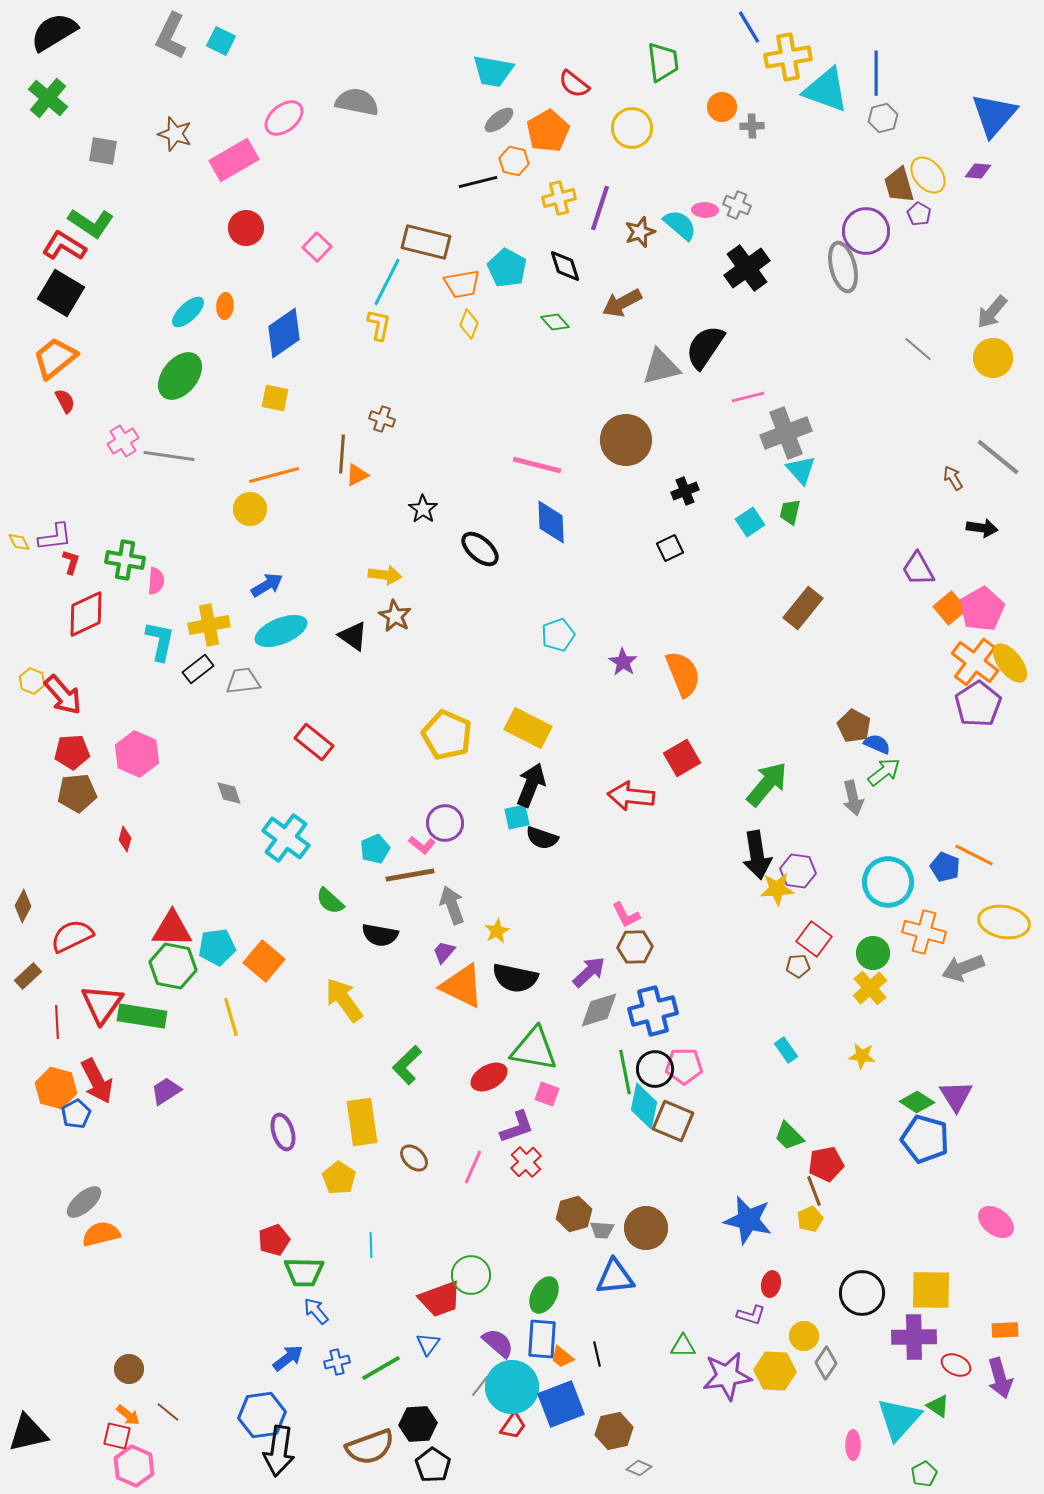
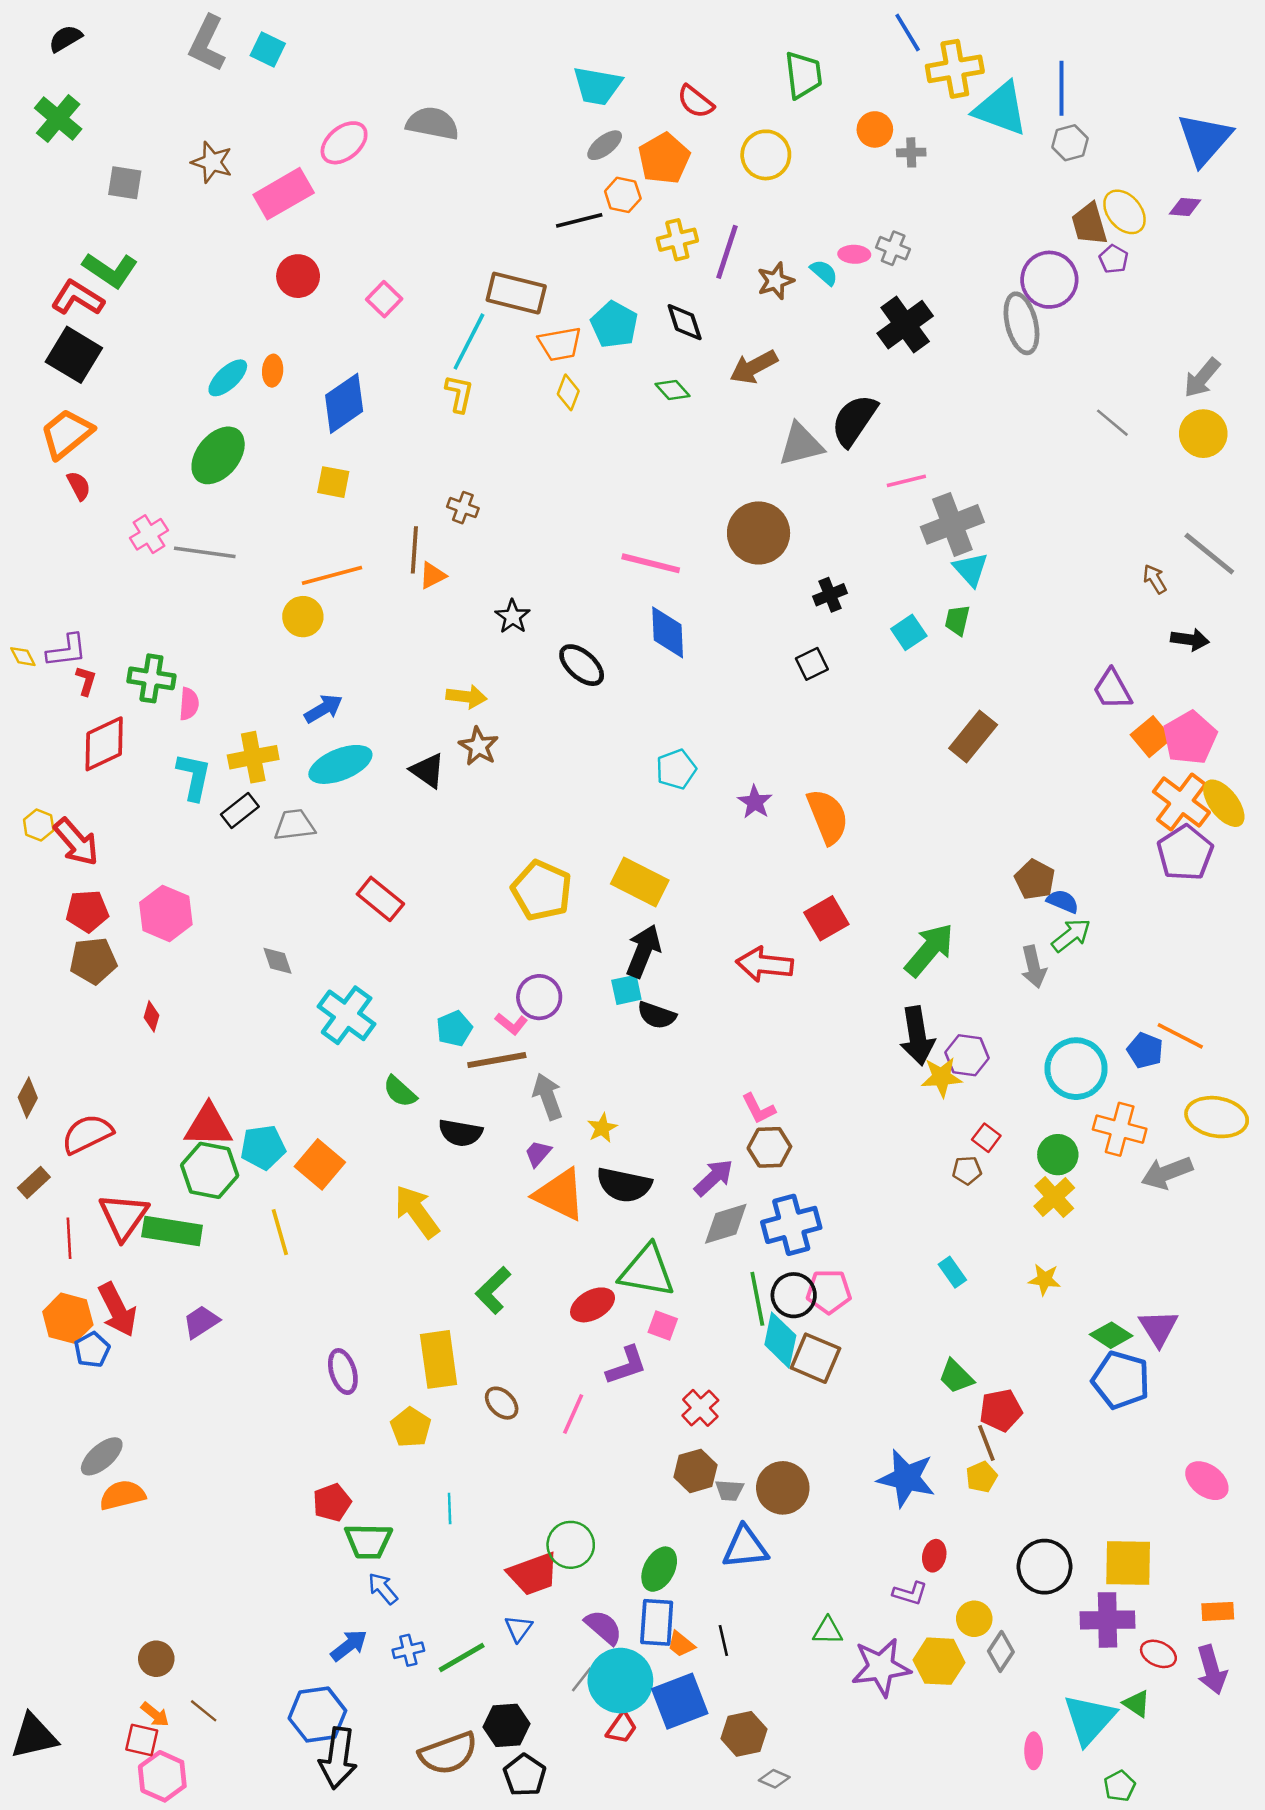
black semicircle: (54, 32) -> (65, 39), size x0.6
cyan semicircle: (680, 225) -> (824, 272), size x0.7
red square: (814, 939) -> (986, 1138), size x0.7
red cross: (526, 1162) -> (700, 1408), moved

